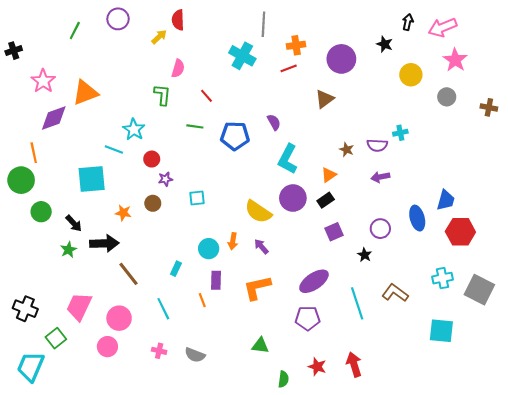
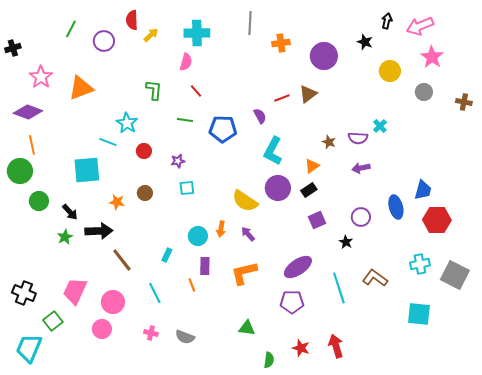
purple circle: (118, 19) -> (104, 41), moved
red semicircle: (178, 20) -> (132, 20), moved
cyan cross: (242, 56) -> (197, 33), moved, turned -30
pink semicircle: (178, 68) -> (186, 62), moved
red line: (289, 68) -> (282, 98), moved
purple diamond: (54, 118) -> (28, 112), moved, turned 40
cyan cross: (400, 133) -> (380, 126), turned -32
purple star: (165, 179) -> (178, 161), moved

